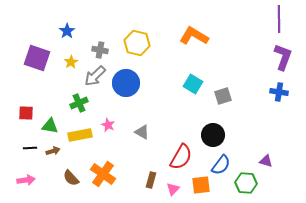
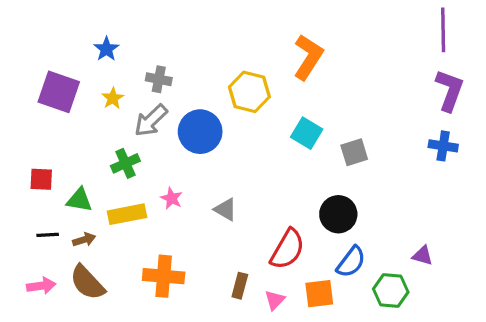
orange L-shape: (194, 36) -> (308, 57), turned 92
yellow hexagon: (137, 43) -> (249, 92), moved
orange cross: (103, 174) -> (164, 276), turned -30
brown semicircle: (71, 178) -> (87, 283), moved, size x1.4

